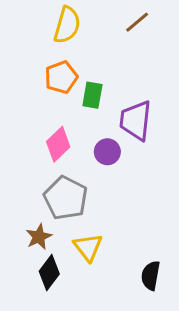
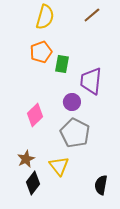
pink diamond: (58, 144) -> (35, 115), moved
gray pentagon: (66, 198) -> (75, 133), moved

